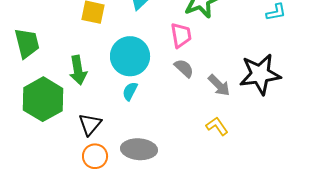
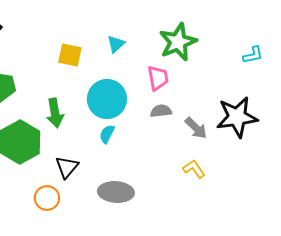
gray semicircle: (184, 68) -> (161, 111), turned -50
orange circle: (95, 156) -> (47, 198), moved

